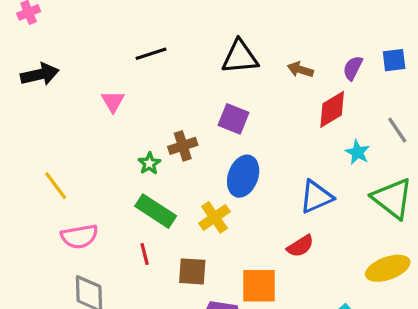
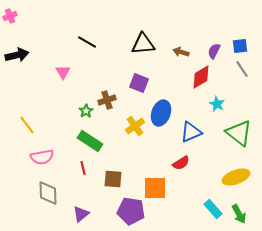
black line: (151, 54) -> (87, 42), turned 48
gray line: (397, 130) -> (242, 69), moved
blue ellipse: (243, 176) -> (161, 113), moved
yellow cross: (214, 217) -> (135, 126), moved

